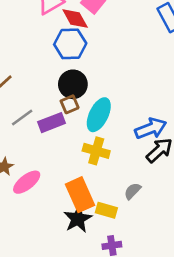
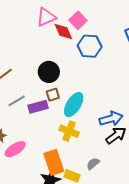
blue hexagon: (70, 44) -> (90, 46), moved
black circle: (73, 84) -> (49, 72), moved

